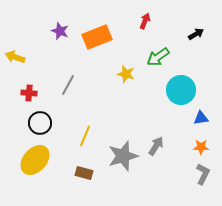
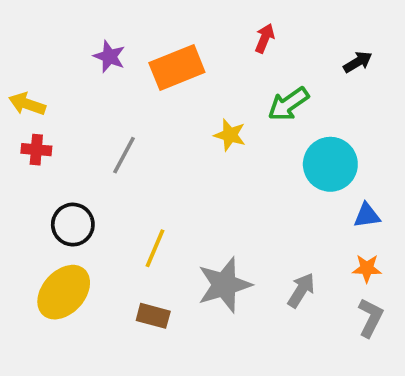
red cross: (29, 93) -> (36, 150), moved
gray arrow: (156, 146) -> (301, 290), moved

